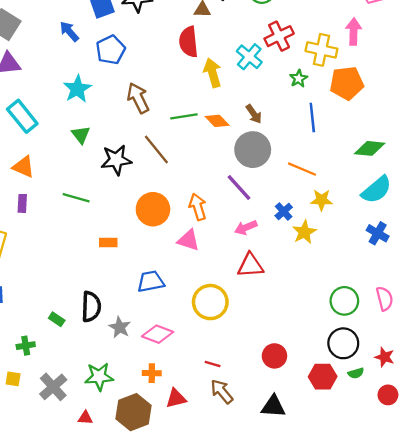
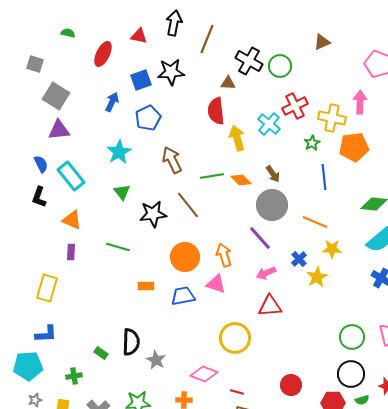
blue arrow: (69, 32) -> (112, 102), turned 66
blue trapezoid: (151, 281) -> (183, 296), moved
pink diamond: (158, 334) -> (204, 374), moved

